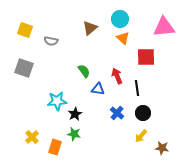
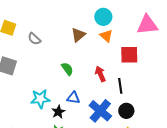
brown triangle: (90, 28) -> (78, 35), moved
gray semicircle: (51, 41) -> (34, 39), turned 32
blue triangle: (98, 89) -> (73, 98), moved
blue cross: (117, 113) -> (100, 111), size x1.6

